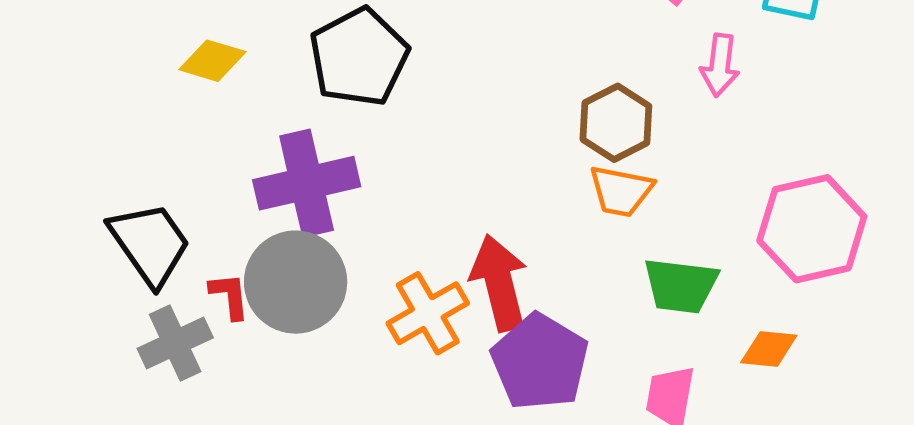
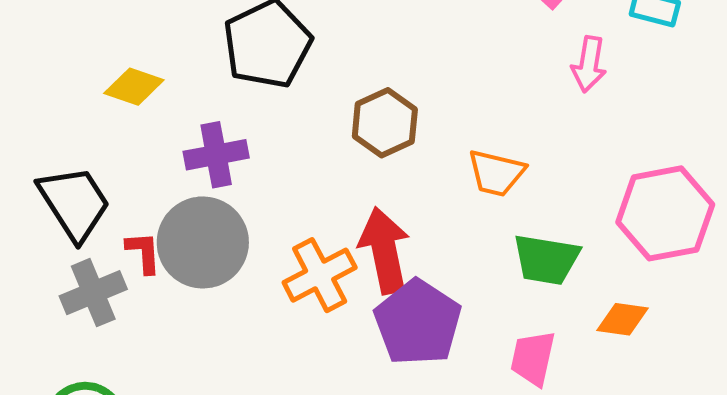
yellow diamond: (212, 61) -> (134, 87), moved
brown hexagon: (616, 123) -> (385, 123), moved
purple cross: (307, 183) -> (216, 155), size x0.7

